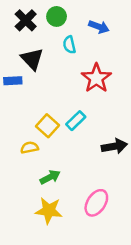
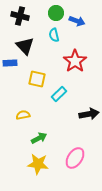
green circle: (57, 16) -> (56, 13), moved
black cross: (26, 20) -> (20, 16), turned -30
yellow square: (48, 126) -> (37, 79), moved, turned -30

